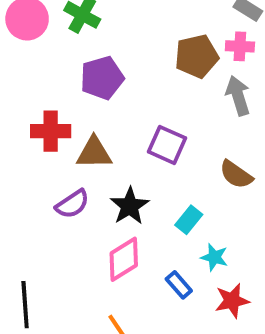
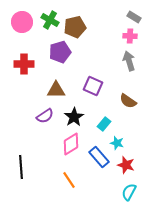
brown pentagon: (197, 56) -> (75, 27), moved
red cross: (51, 131) -> (24, 64), moved
blue rectangle: (179, 285) -> (99, 157), size x1.5
red star: (232, 301) -> (126, 165), turned 30

